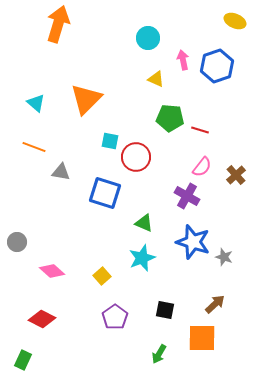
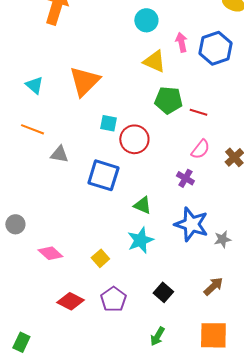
yellow triangle: (156, 79) -> (154, 61), size x1.4
purple cross: (187, 196) -> (185, 178), size x0.7
gray star: (224, 257) -> (222, 239), turned -30
black square: (165, 310) -> (163, 292), turned 30
red diamond: (42, 319) -> (70, 301), moved
orange square: (202, 338) -> (213, 335), moved

